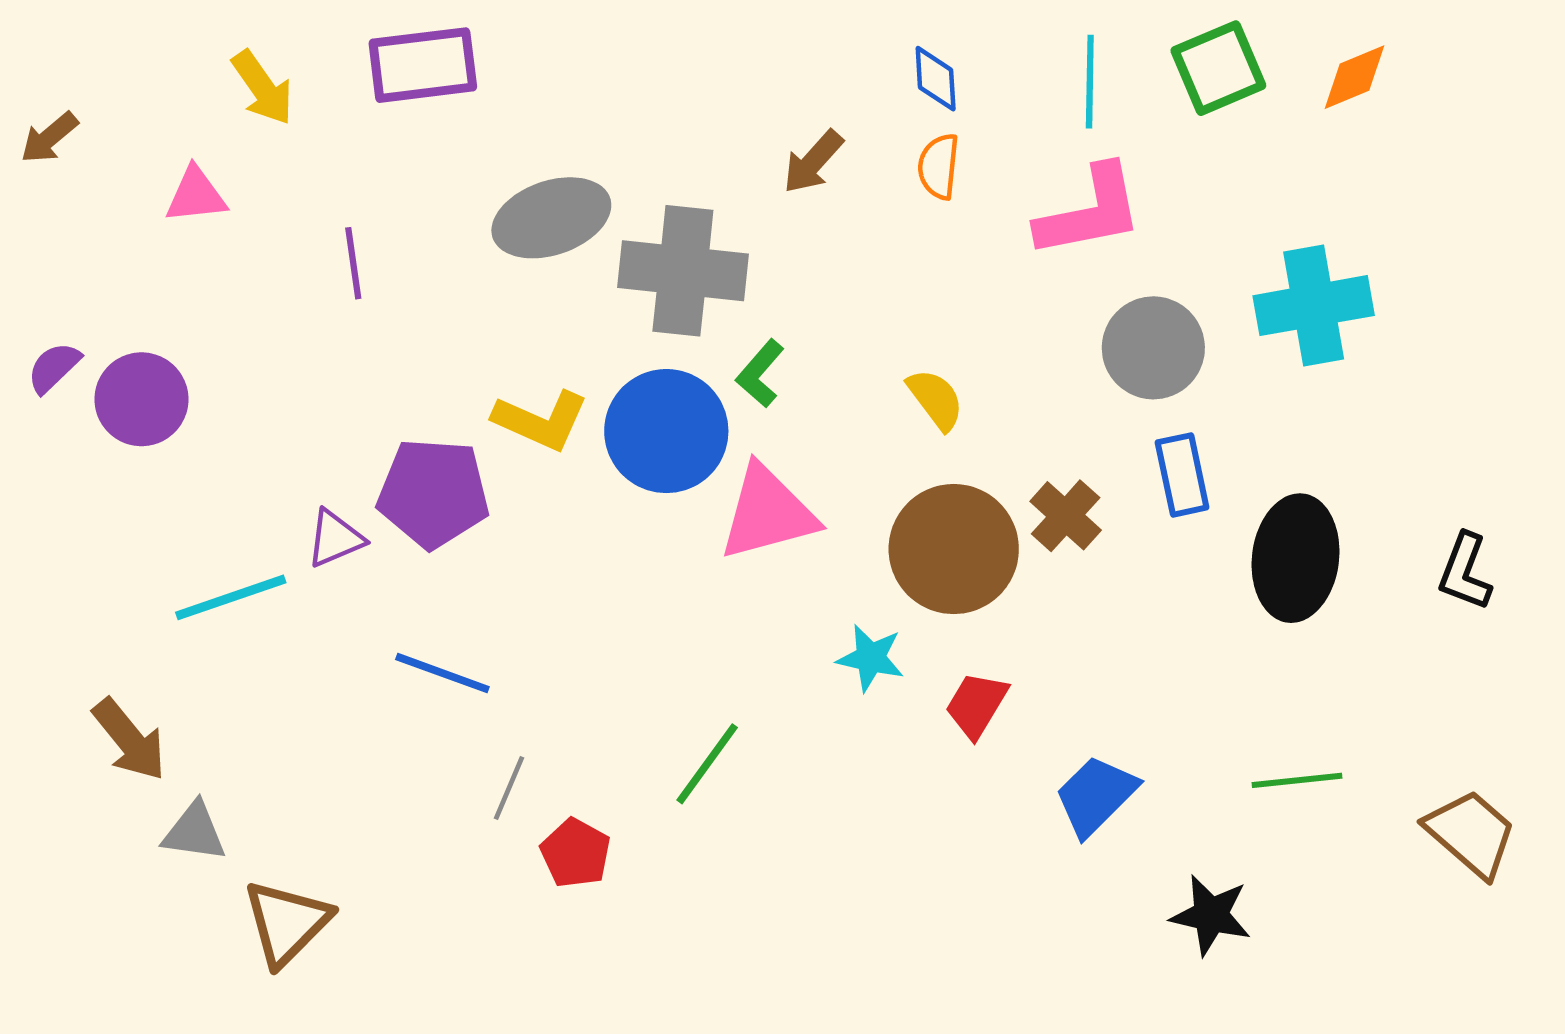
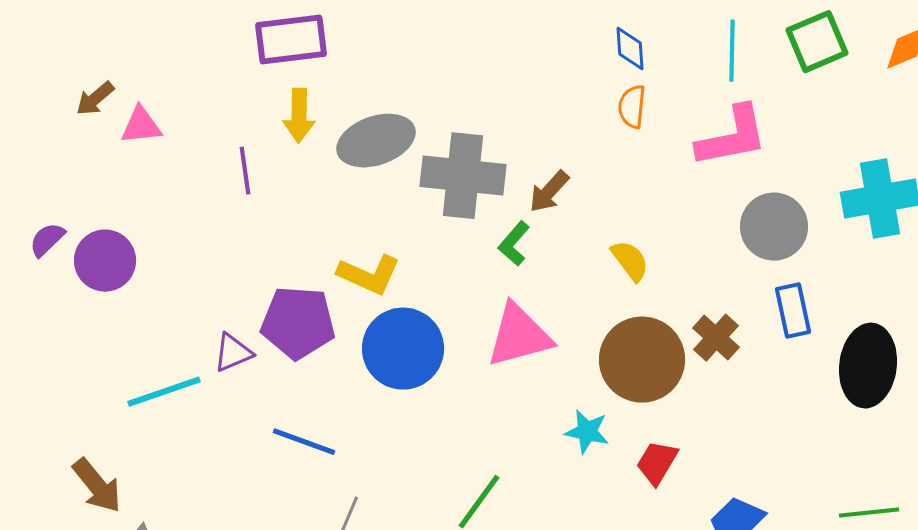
yellow arrow: (262, 88) -> (299, 116), moved, turned 36
brown arrow: (49, 138) -> (95, 99), moved
brown arrow: (813, 162) -> (549, 192), moved
blue circle: (666, 431) -> (403, 349), moved

